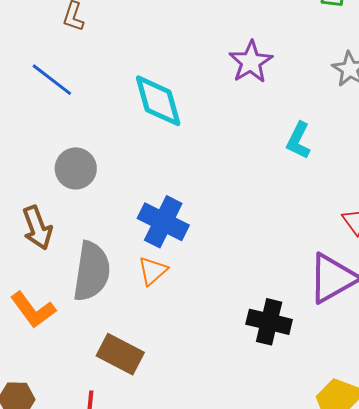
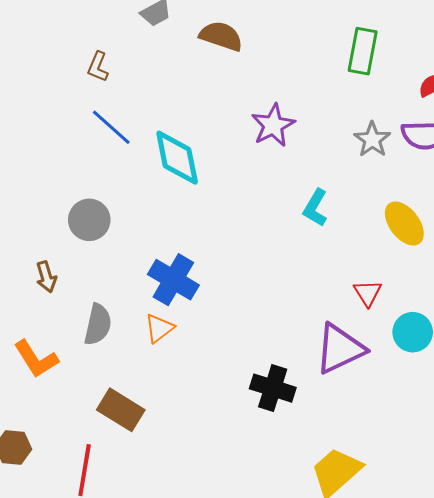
blue line: (52, 80) -> (111, 127), moved
brown arrow: (37, 228) -> (46, 277), size x0.7
gray semicircle: (92, 271) -> (98, 324), size x0.7

